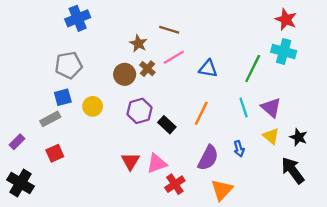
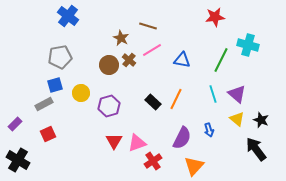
blue cross: (78, 18) -> (68, 16), turned -30
red star: (286, 19) -> (215, 17), moved, turned -30
purple hexagon: (139, 111) -> (109, 106), moved
black rectangle: (167, 125) -> (153, 102), moved

